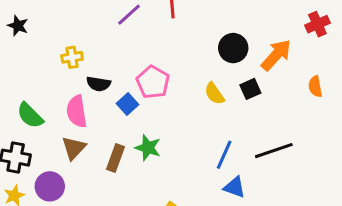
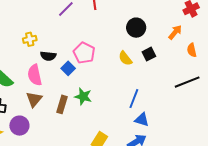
orange arrow: (276, 55) -> (175, 32), moved, size x0.7
black line: (274, 151) -> (187, 82), moved

